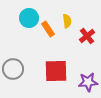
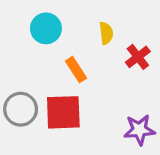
orange rectangle: (48, 29) -> (76, 70), moved
red square: (56, 71) -> (63, 112), moved

